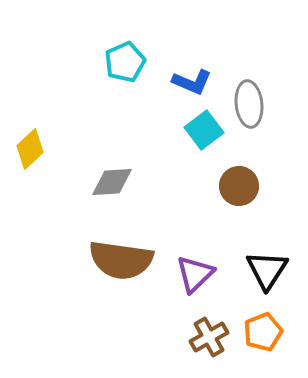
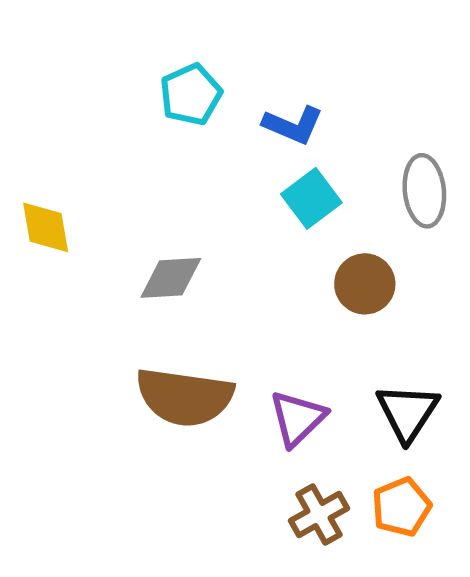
gray ellipse: (249, 104) -> (424, 191), moved
yellow diamond: (30, 149) -> (46, 227), turned -57

